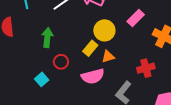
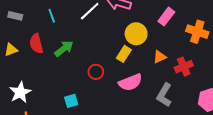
green arrow: (47, 38) -> (64, 49), moved, turned 54
orange triangle: (108, 57) -> (160, 57), moved
cyan square: (42, 79) -> (71, 101), moved, turned 32

